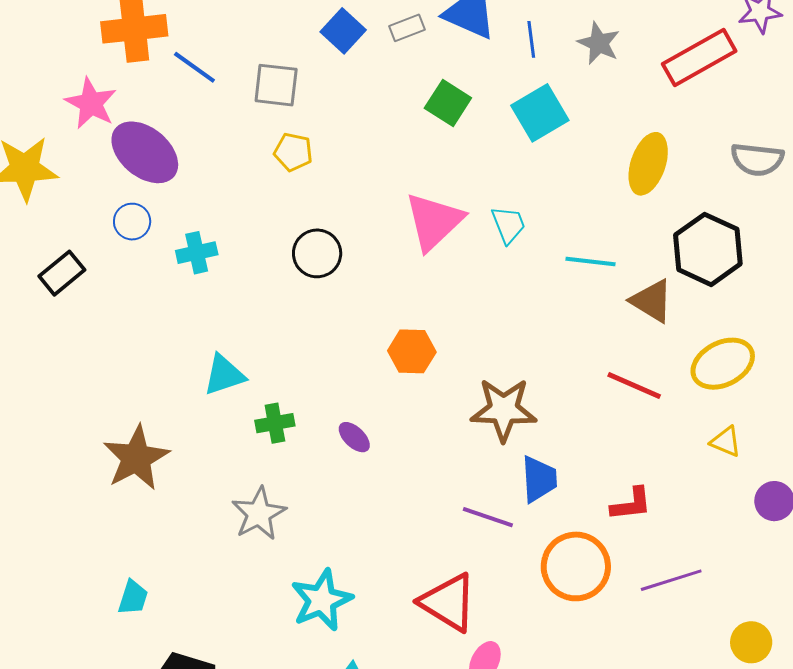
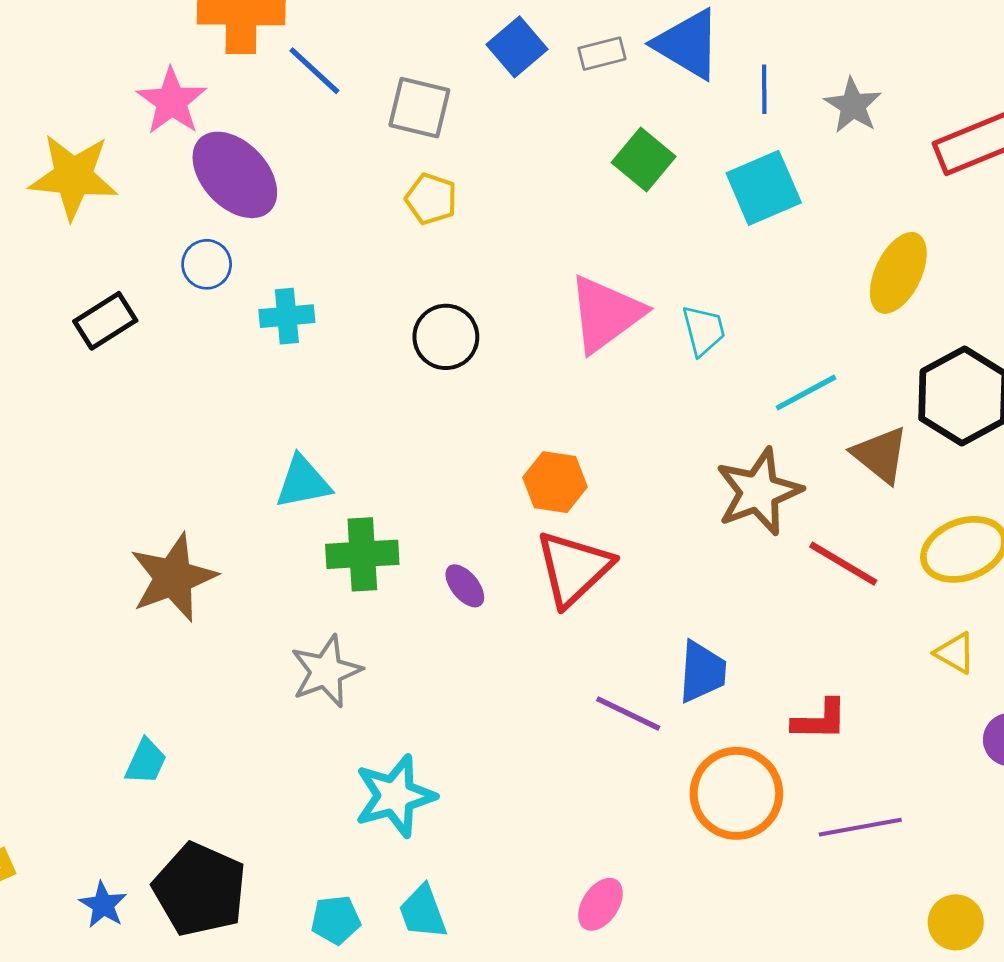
cyan line: (590, 261) -> (806, 393), turned -42
brown star: (504, 410) -> (759, 492), moved, turned -30
green cross: (275, 423) -> (362, 554), size x1.4
red triangle: (448, 602) -> (574, 568), moved, turned 38

